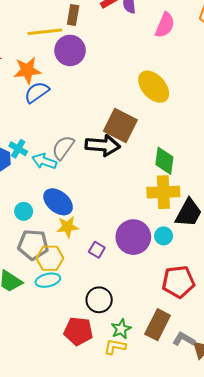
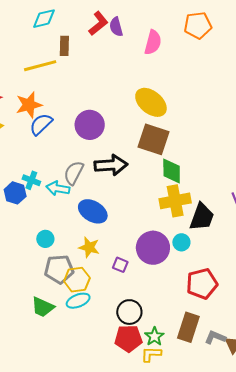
purple circle: (70, 50) -> (90, 125), moved
brown square: (120, 125) -> (154, 139), moved
blue ellipse: (58, 202) -> (93, 211), moved
yellow star: (68, 227) -> (89, 247), turned 30
red pentagon: (78, 331) -> (128, 338), moved

